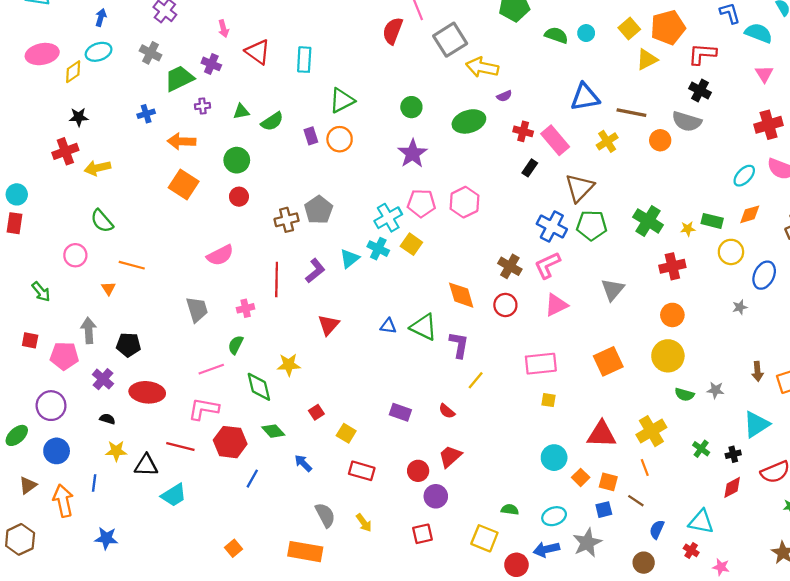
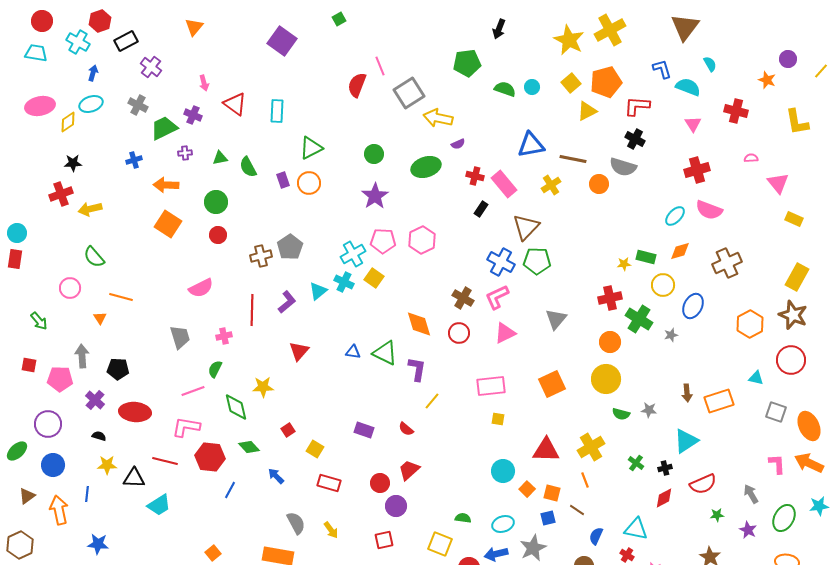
green semicircle: (272, 121) -> (248, 167), turned 95
green cross: (648, 221) -> (639, 319), moved

